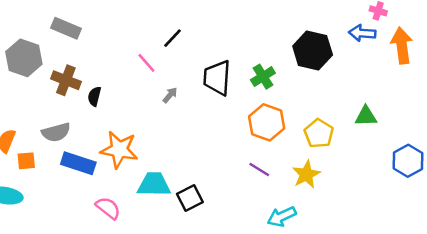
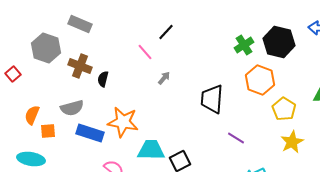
green cross: (263, 77) -> (244, 45), moved
black trapezoid: (217, 78) -> (212, 99), moved
orange hexagon: (267, 122) -> (260, 80), moved
yellow star: (306, 174) -> (292, 142), moved

